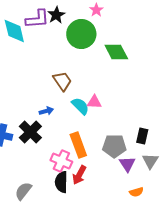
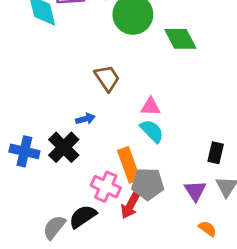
cyan semicircle: (80, 106) -> (152, 131), moved
gray pentagon: (114, 146) -> (148, 184), moved
black semicircle: (61, 182) -> (83, 216), moved, turned 55
orange semicircle: (136, 192) -> (207, 229), turned -128

